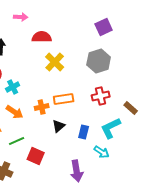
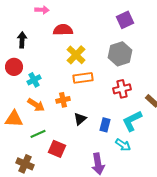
orange rectangle: (64, 99) -> (83, 78), moved

